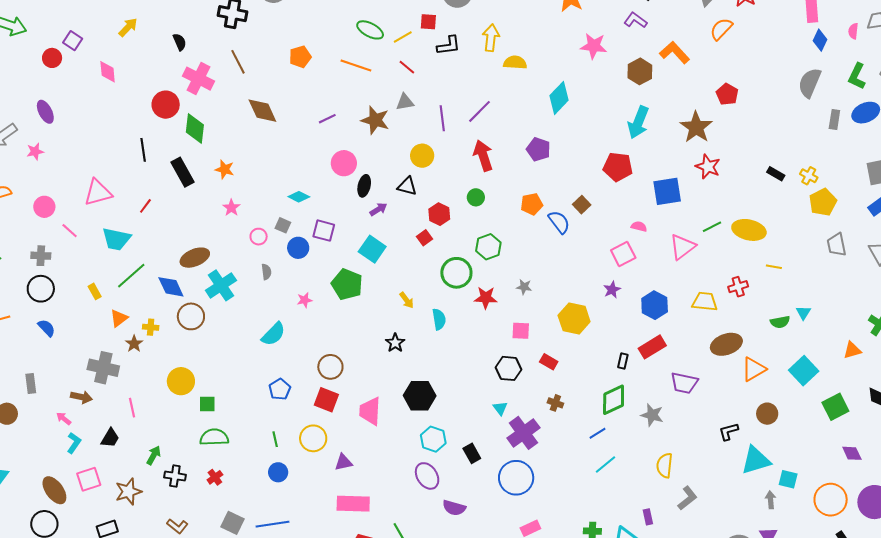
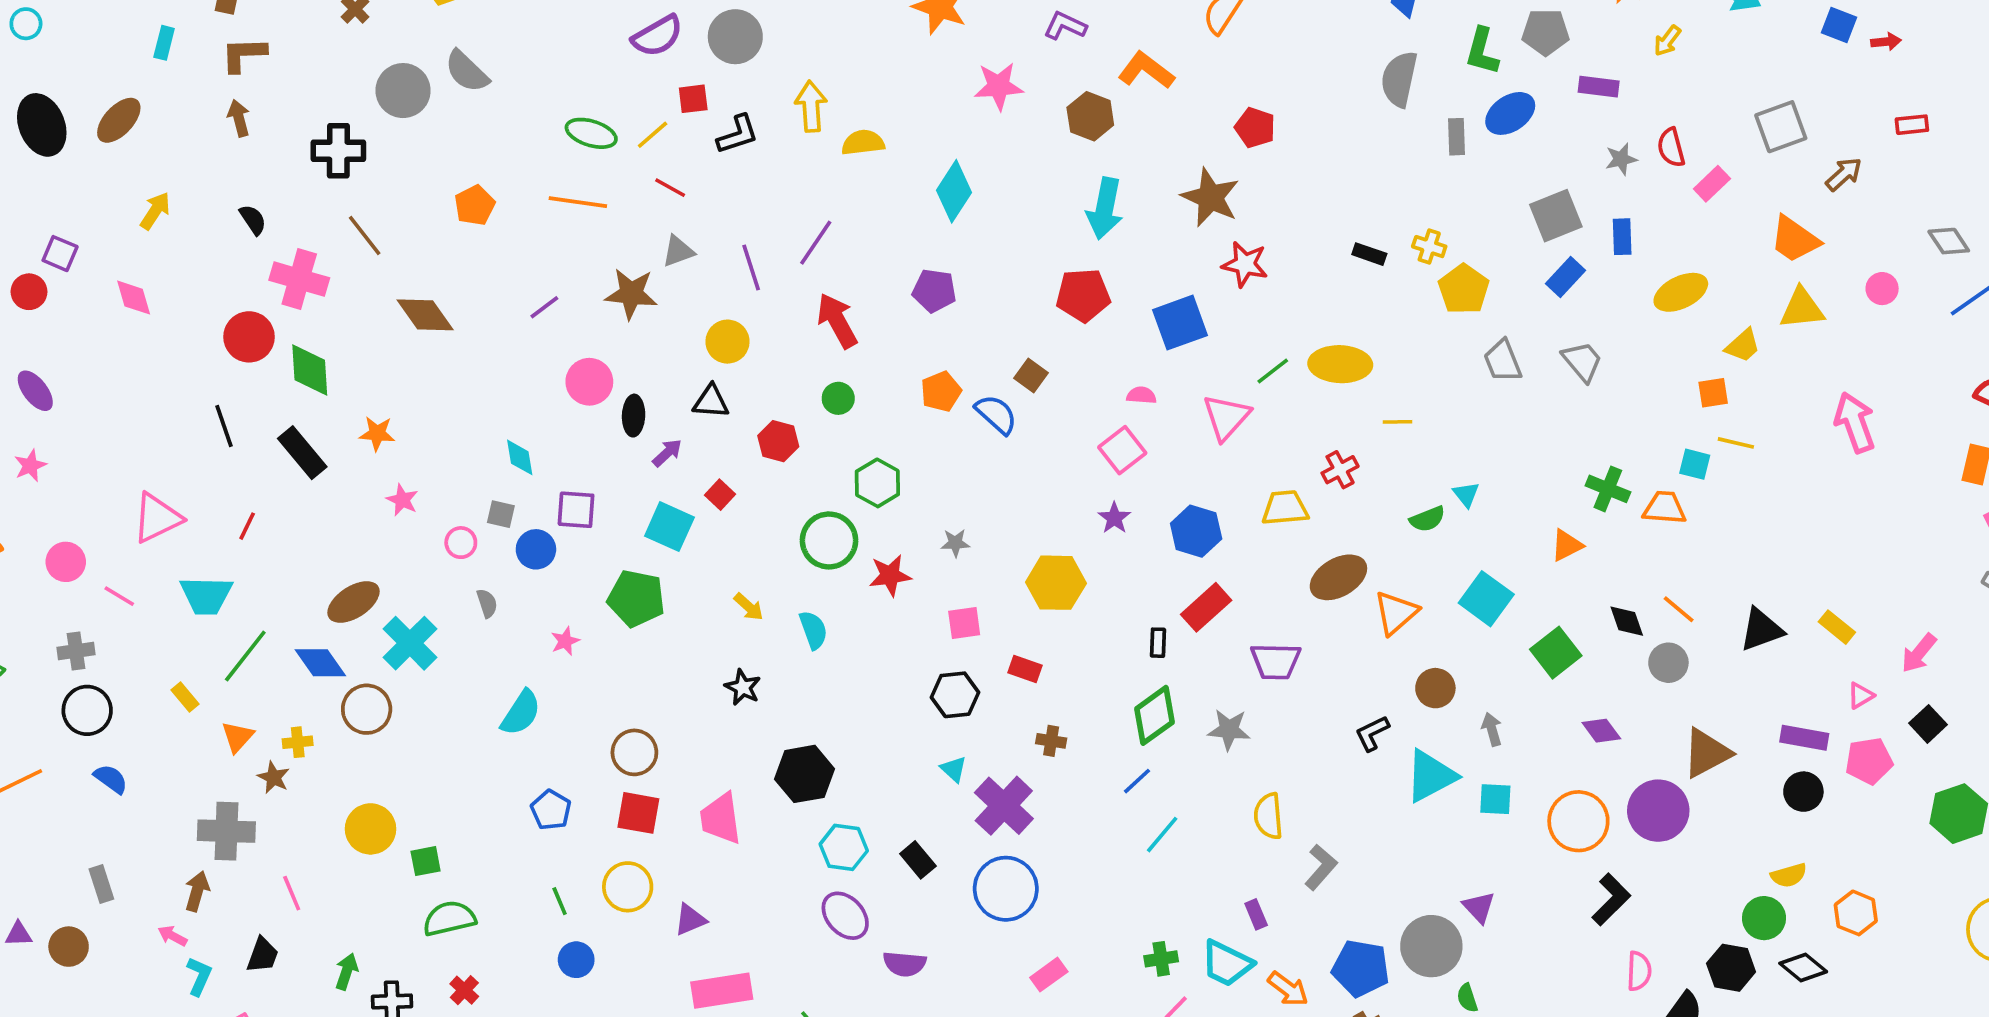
cyan diamond: (299, 197) -> (520, 457), turned 65
red square: (425, 238) -> (720, 495), moved
brown arrow: (81, 397) -> (197, 891), turned -75
gray arrow: (770, 500) -> (1492, 729), moved

